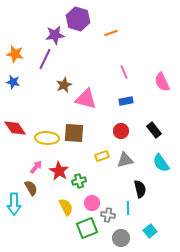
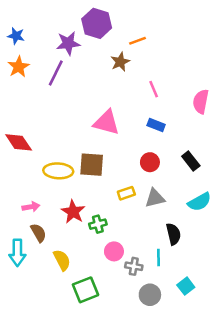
orange star: (15, 54) -> (19, 67), turned 30
blue star: (13, 82) -> (16, 36), moved
pink semicircle: (162, 82) -> (201, 101), turned 36
brown star: (64, 85) -> (120, 62), moved
blue rectangle: (126, 101) -> (156, 125), turned 32
red diamond: (15, 128) -> (19, 142), moved
cyan semicircle: (161, 163) -> (199, 202), turned -84
pink arrow: (36, 167) -> (31, 207), moved, turned 40
yellow semicircle: (66, 207) -> (62, 260), moved
green square: (87, 228) -> (85, 290), moved

